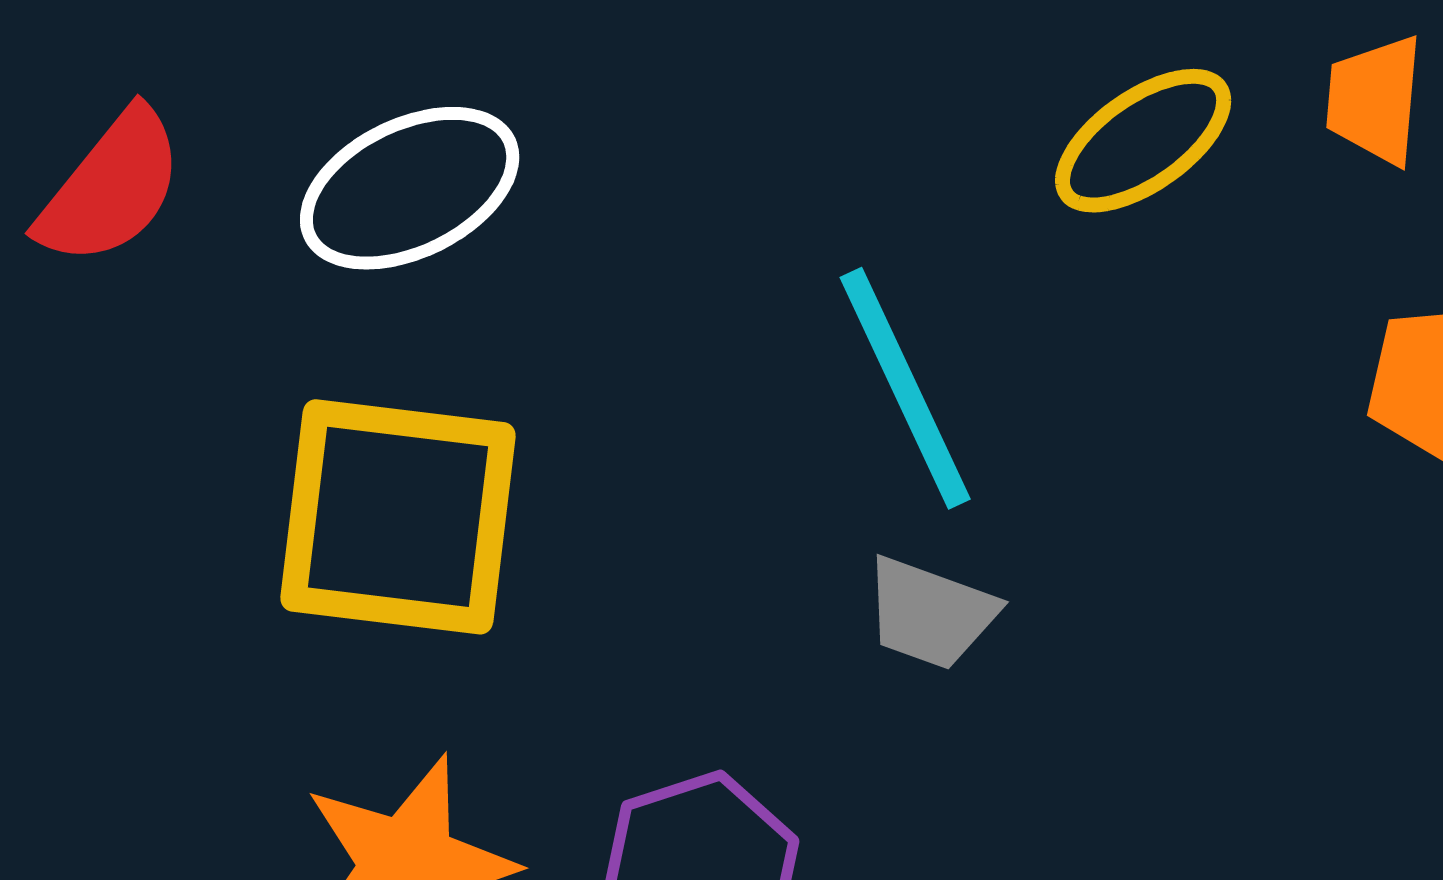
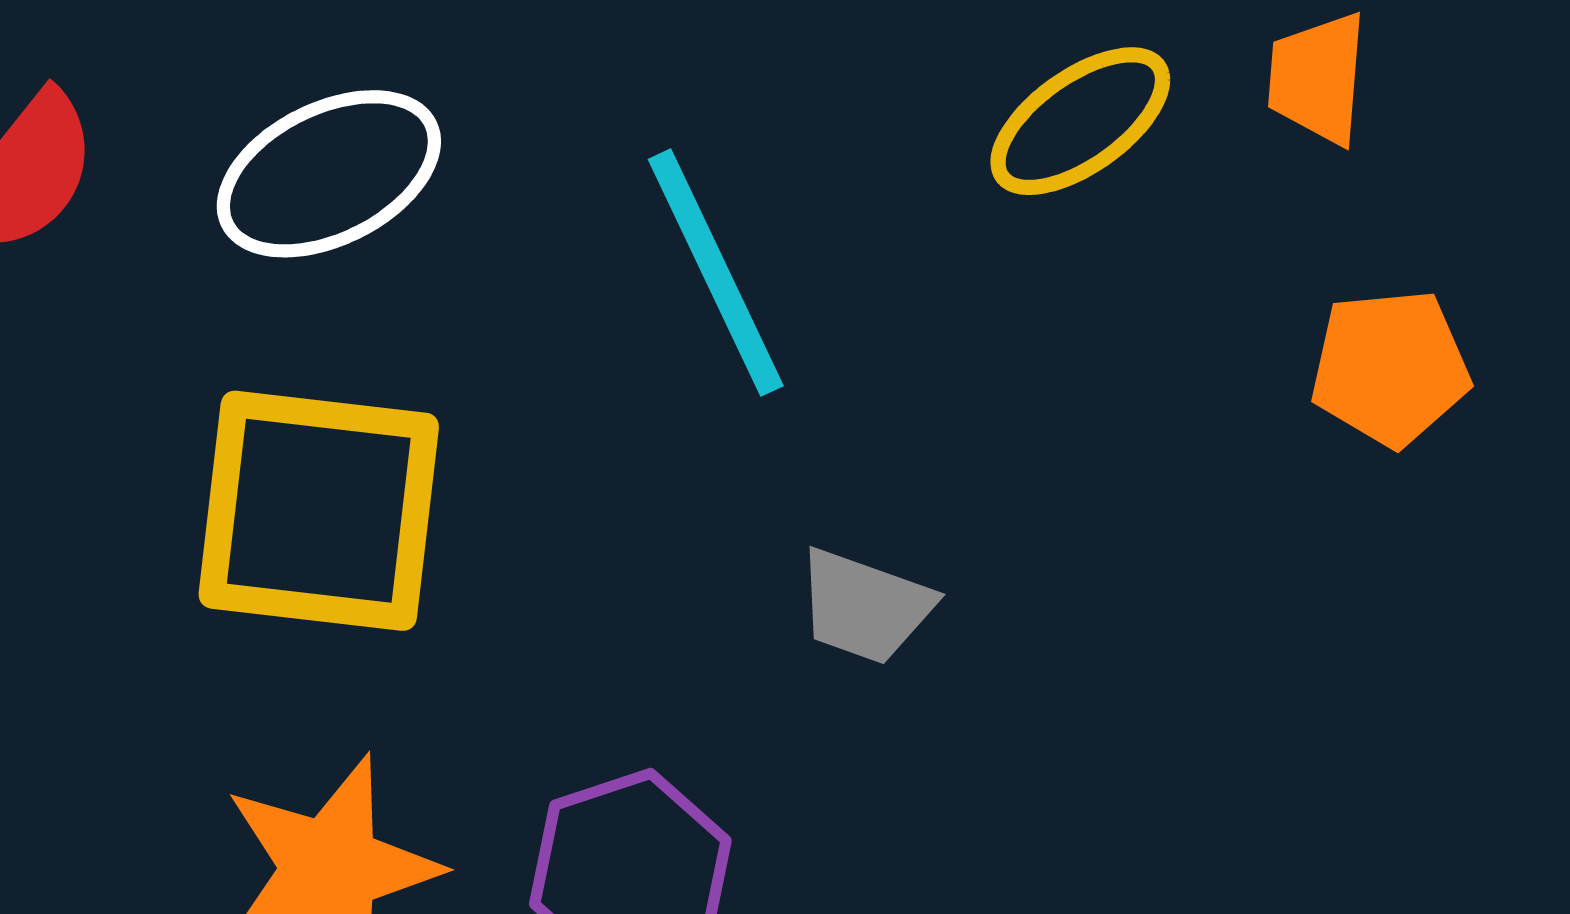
cyan line: (905, 388) -> (716, 273), moved

